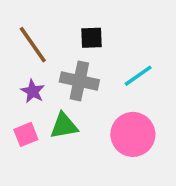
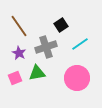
black square: (91, 38) -> (61, 25), moved, turned -32
gray cross: (79, 81) -> (46, 47), turned -30

